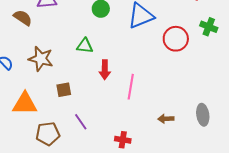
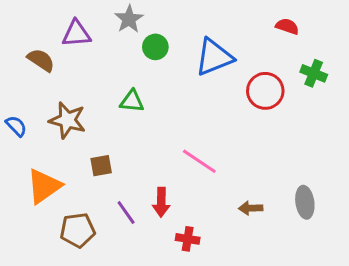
red arrow: (105, 70) -> (161, 202), moved
pink line: (131, 87) -> (199, 161), turned -65
orange triangle: (25, 104) -> (44, 186), turned -36

